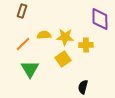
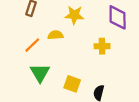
yellow star: (65, 37) -> (74, 15), moved
yellow square: (63, 59) -> (72, 84), moved, turned -35

